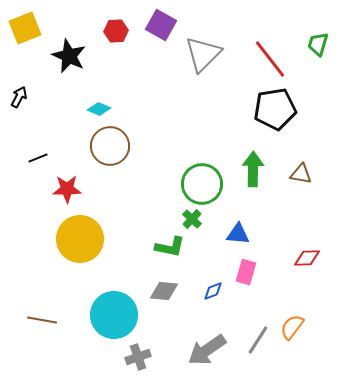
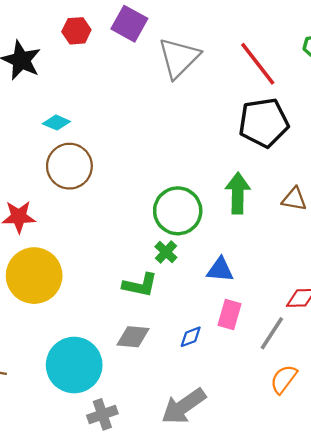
gray line: (258, 340) -> (272, 333), moved

